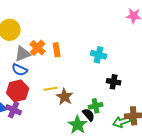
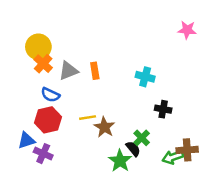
orange cross: (38, 48) -> (43, 64), moved
gray triangle: (23, 54) -> (68, 71), moved
green cross: (96, 106) -> (142, 138), turned -32
purple cross: (14, 110) -> (43, 154), moved

